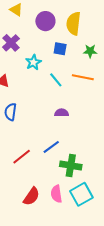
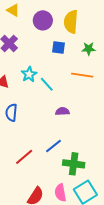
cyan star: (33, 62) -> (29, 74), moved
cyan line: (56, 80) -> (47, 84), moved

